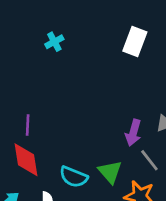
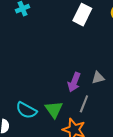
gray line: (149, 160) -> (84, 104), turned 54

